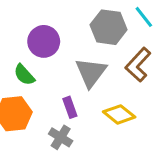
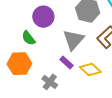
purple rectangle: (70, 107) -> (67, 63), moved, turned -32

